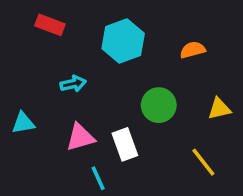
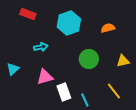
cyan triangle: (23, 123) -> (13, 69), turned -32
white rectangle: (125, 144) -> (64, 92), moved
cyan line: (98, 178) -> (85, 100), moved

